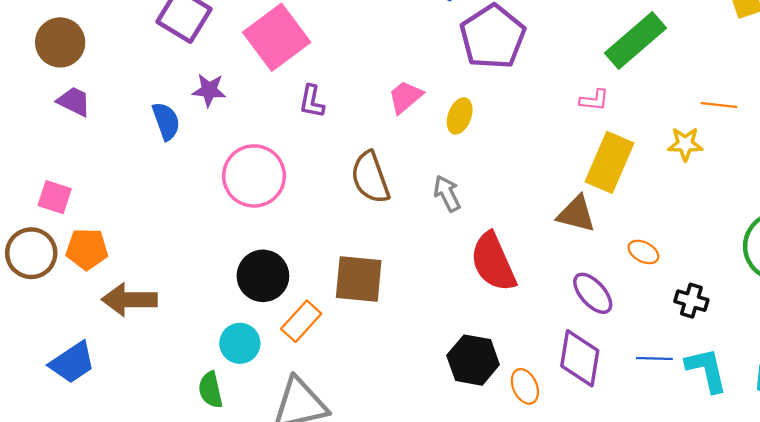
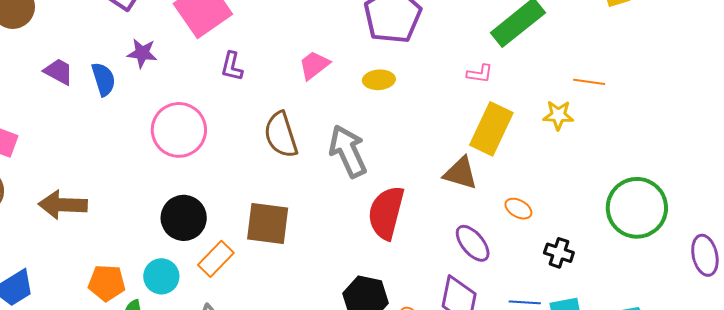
purple trapezoid: (74, 101) -> (59, 72), moved
yellow ellipse: (460, 116) -> (379, 80), moved, turned 64
gray arrow: (447, 193) -> (348, 151), size x1.6
orange pentagon: (87, 249) -> (107, 283), moved
red semicircle: (493, 262) -> (386, 213), turned 36
brown arrow: (129, 300) -> (63, 205), moved

